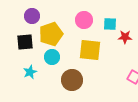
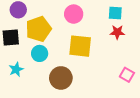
cyan square: (110, 24) -> (115, 13), moved

